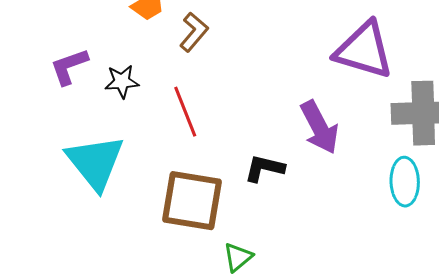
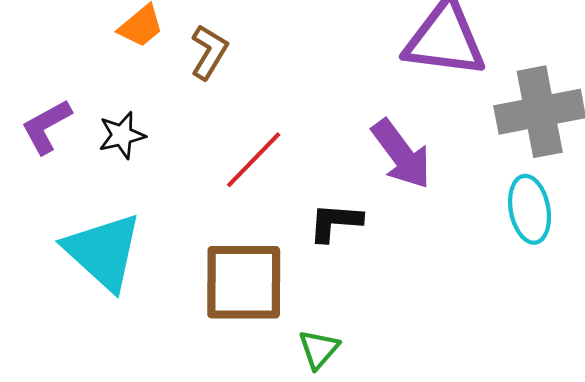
red line: (185, 112) -> (254, 160), moved, turned 75

